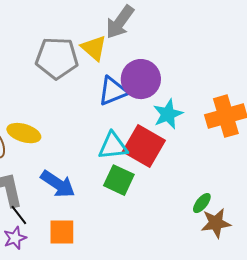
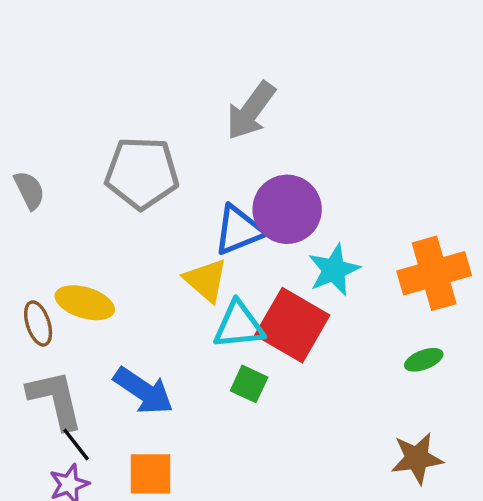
yellow triangle: (94, 48) -> (206, 280), moved
green square: (119, 180) -> (249, 384), size x0.7
green ellipse: (202, 203) -> (424, 360), moved, turned 30

